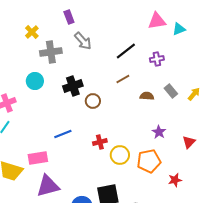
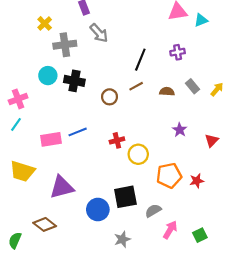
black line: (126, 51) -> (140, 60), moved, turned -30
brown line: (123, 79) -> (136, 86), moved
black cross: (73, 86) -> (74, 81), moved, turned 30
pink rectangle: (38, 158) -> (51, 139), moved
orange pentagon: (149, 161) -> (169, 176), moved

